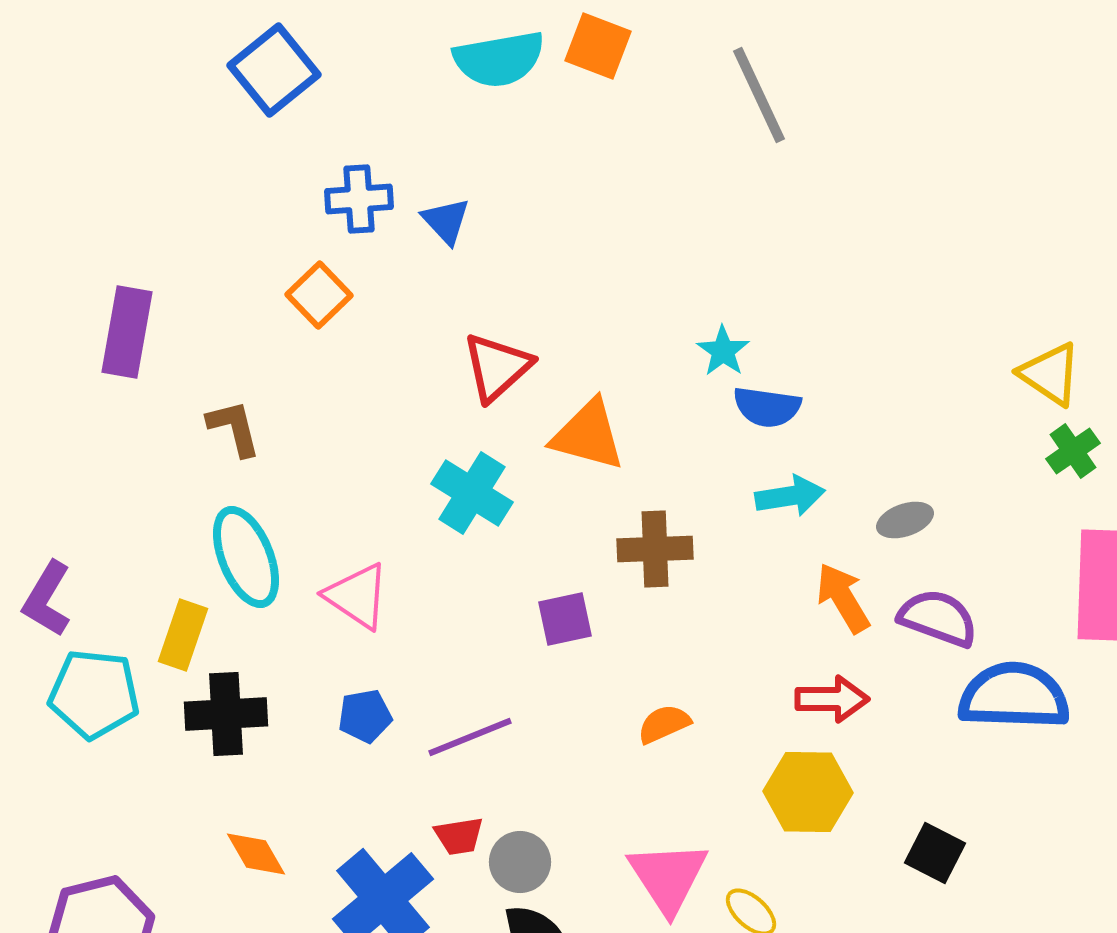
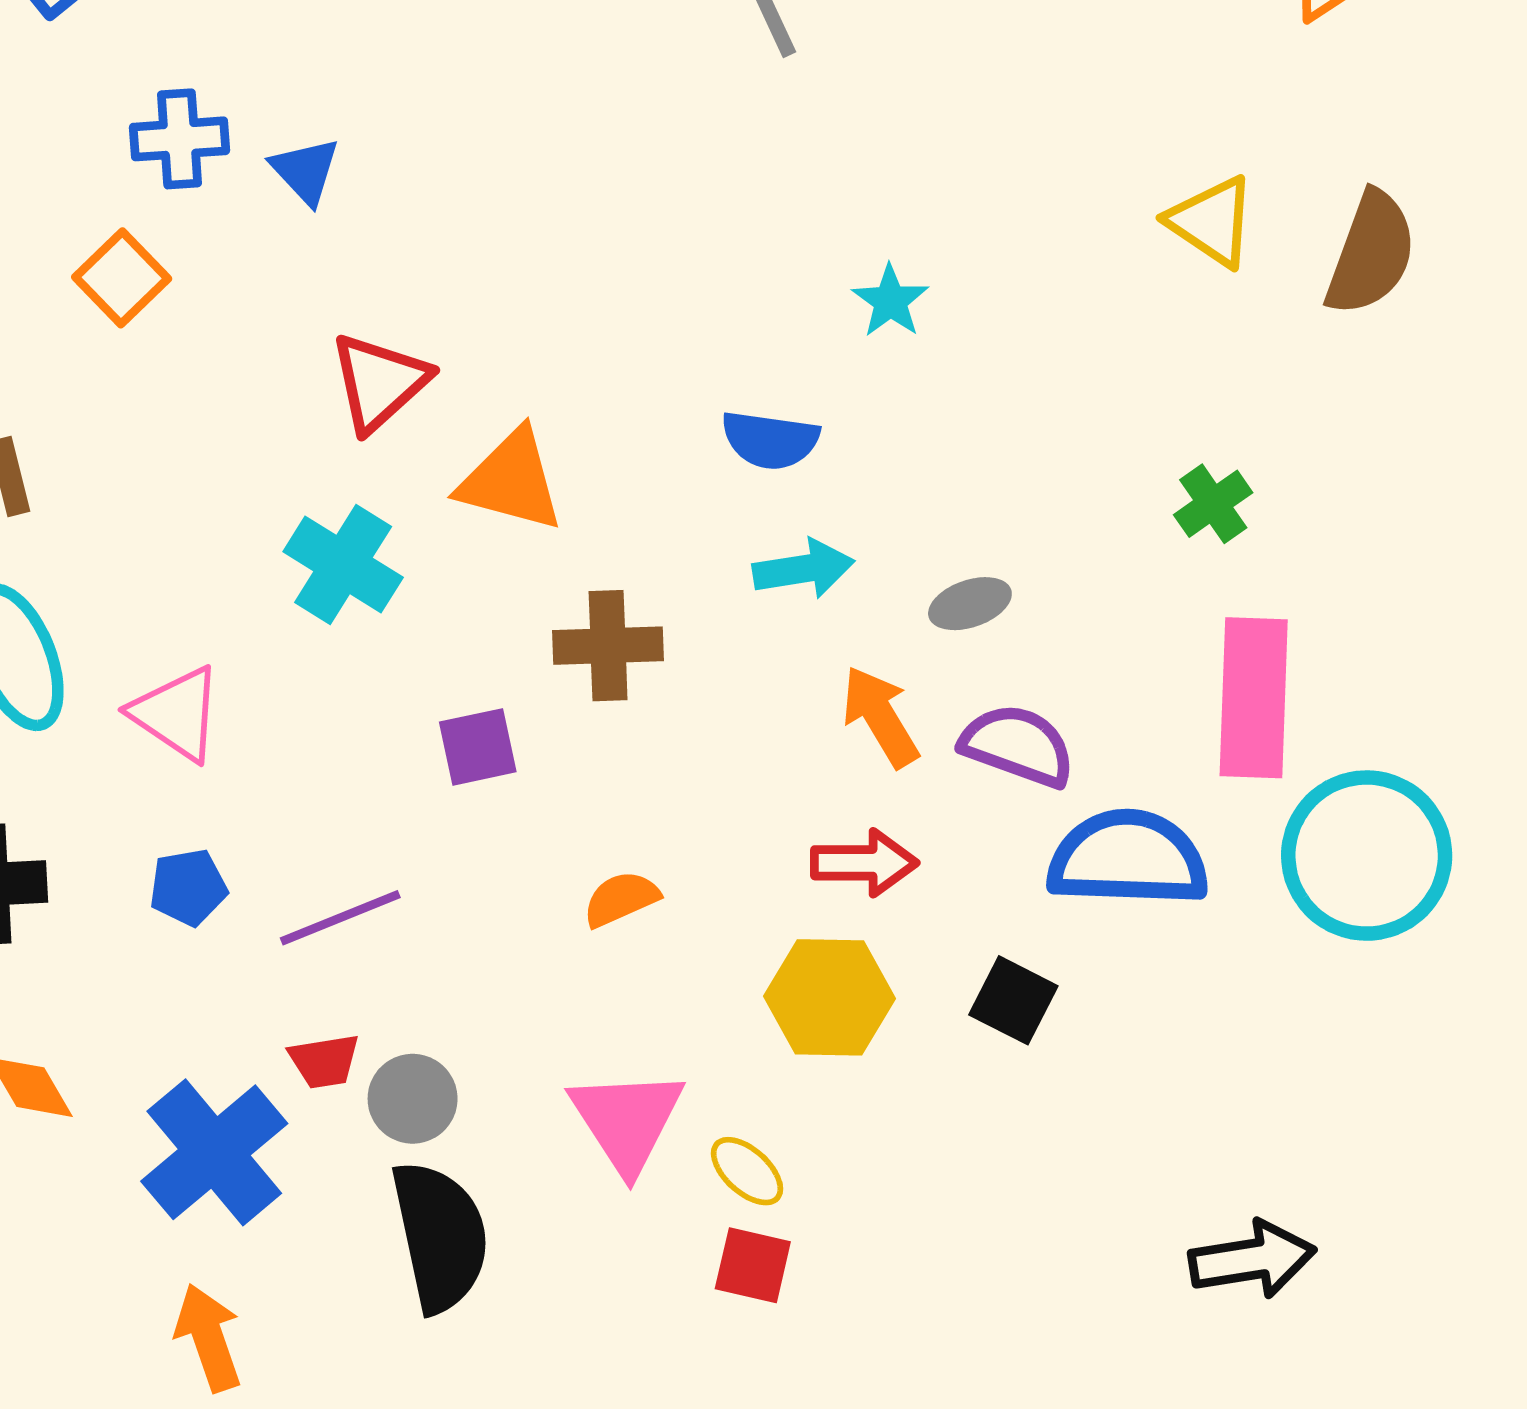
cyan star: (723, 351) -> (890, 301), moved
yellow triangle: (1050, 374) -> (1212, 221), moved
black square: (935, 853) -> (1013, 1000), moved

